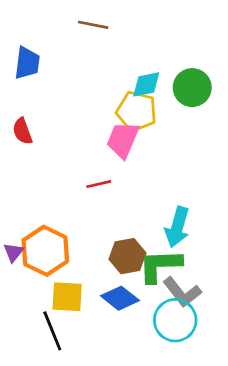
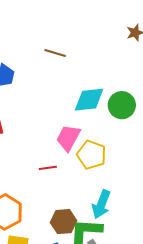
cyan diamond: (146, 84) -> (89, 100), size x1.4
yellow pentagon: (137, 111) -> (92, 155), moved

